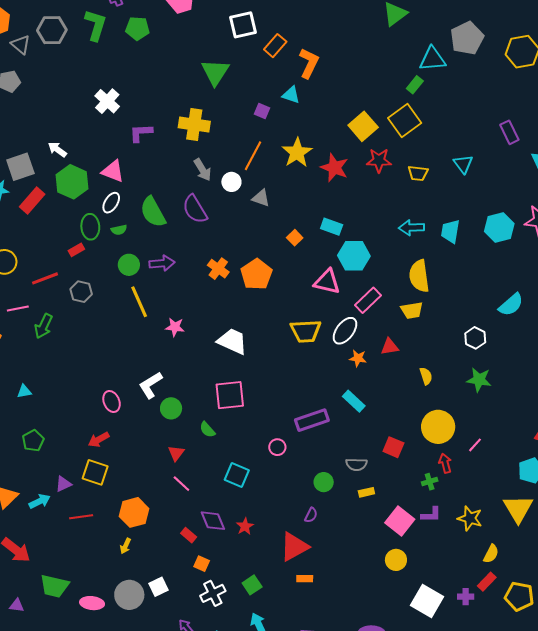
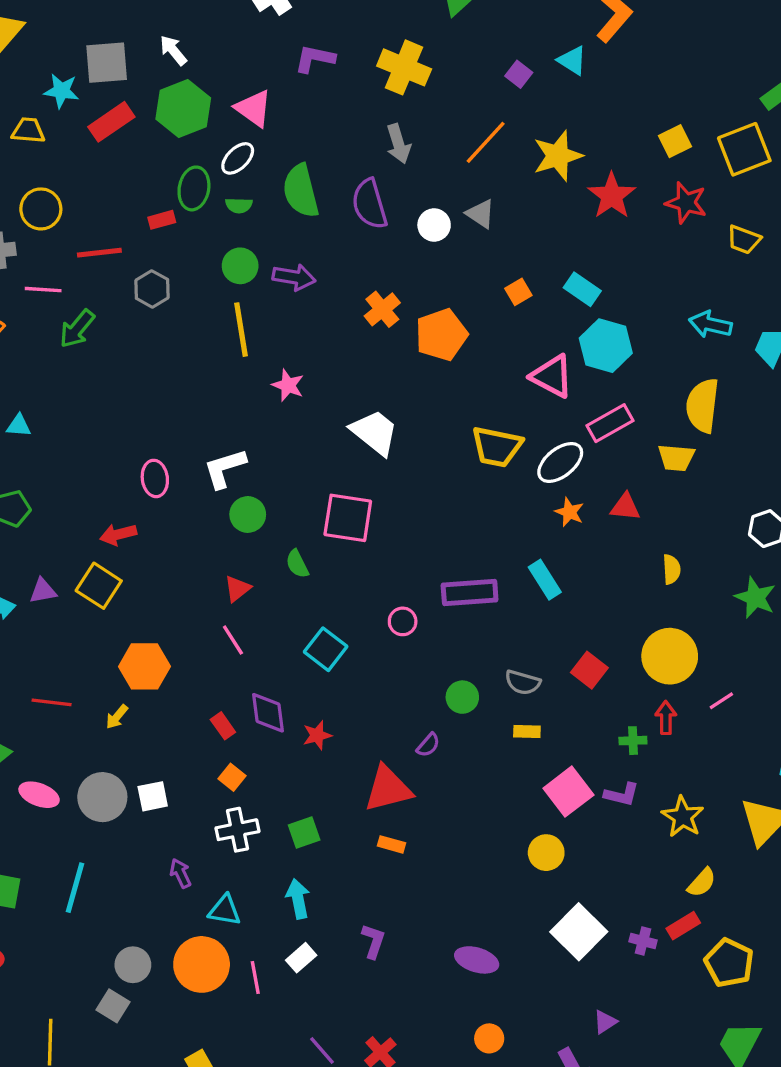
yellow square: (363, 126) -> (675, 141), size x0.7
white circle: (231, 182) -> (434, 225), moved
red line: (81, 517) -> (52, 702), moved

